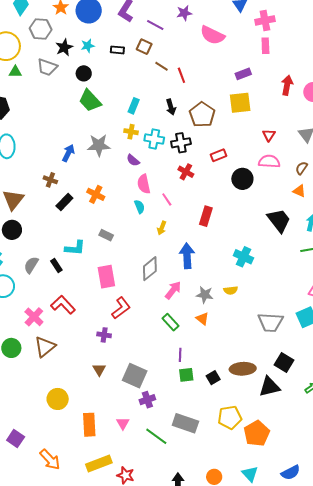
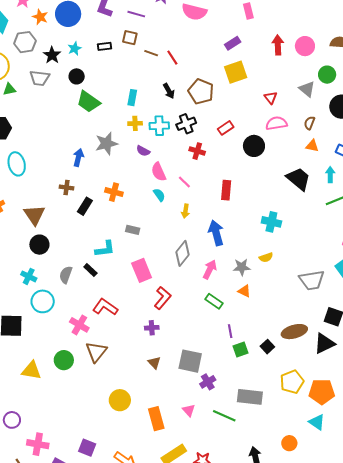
orange pentagon: (257, 433) -> (322, 392), turned -30
cyan triangle: (250, 474) -> (317, 422), moved

